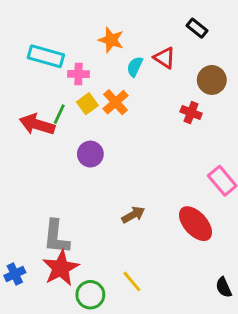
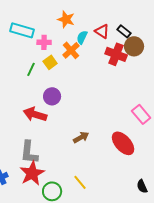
black rectangle: (197, 28) -> (124, 31), moved
orange cross: (116, 102) -> (71, 50), moved
red cross: (191, 113) -> (116, 54), moved, size x1.5
red arrow: (37, 124) -> (35, 114), moved

